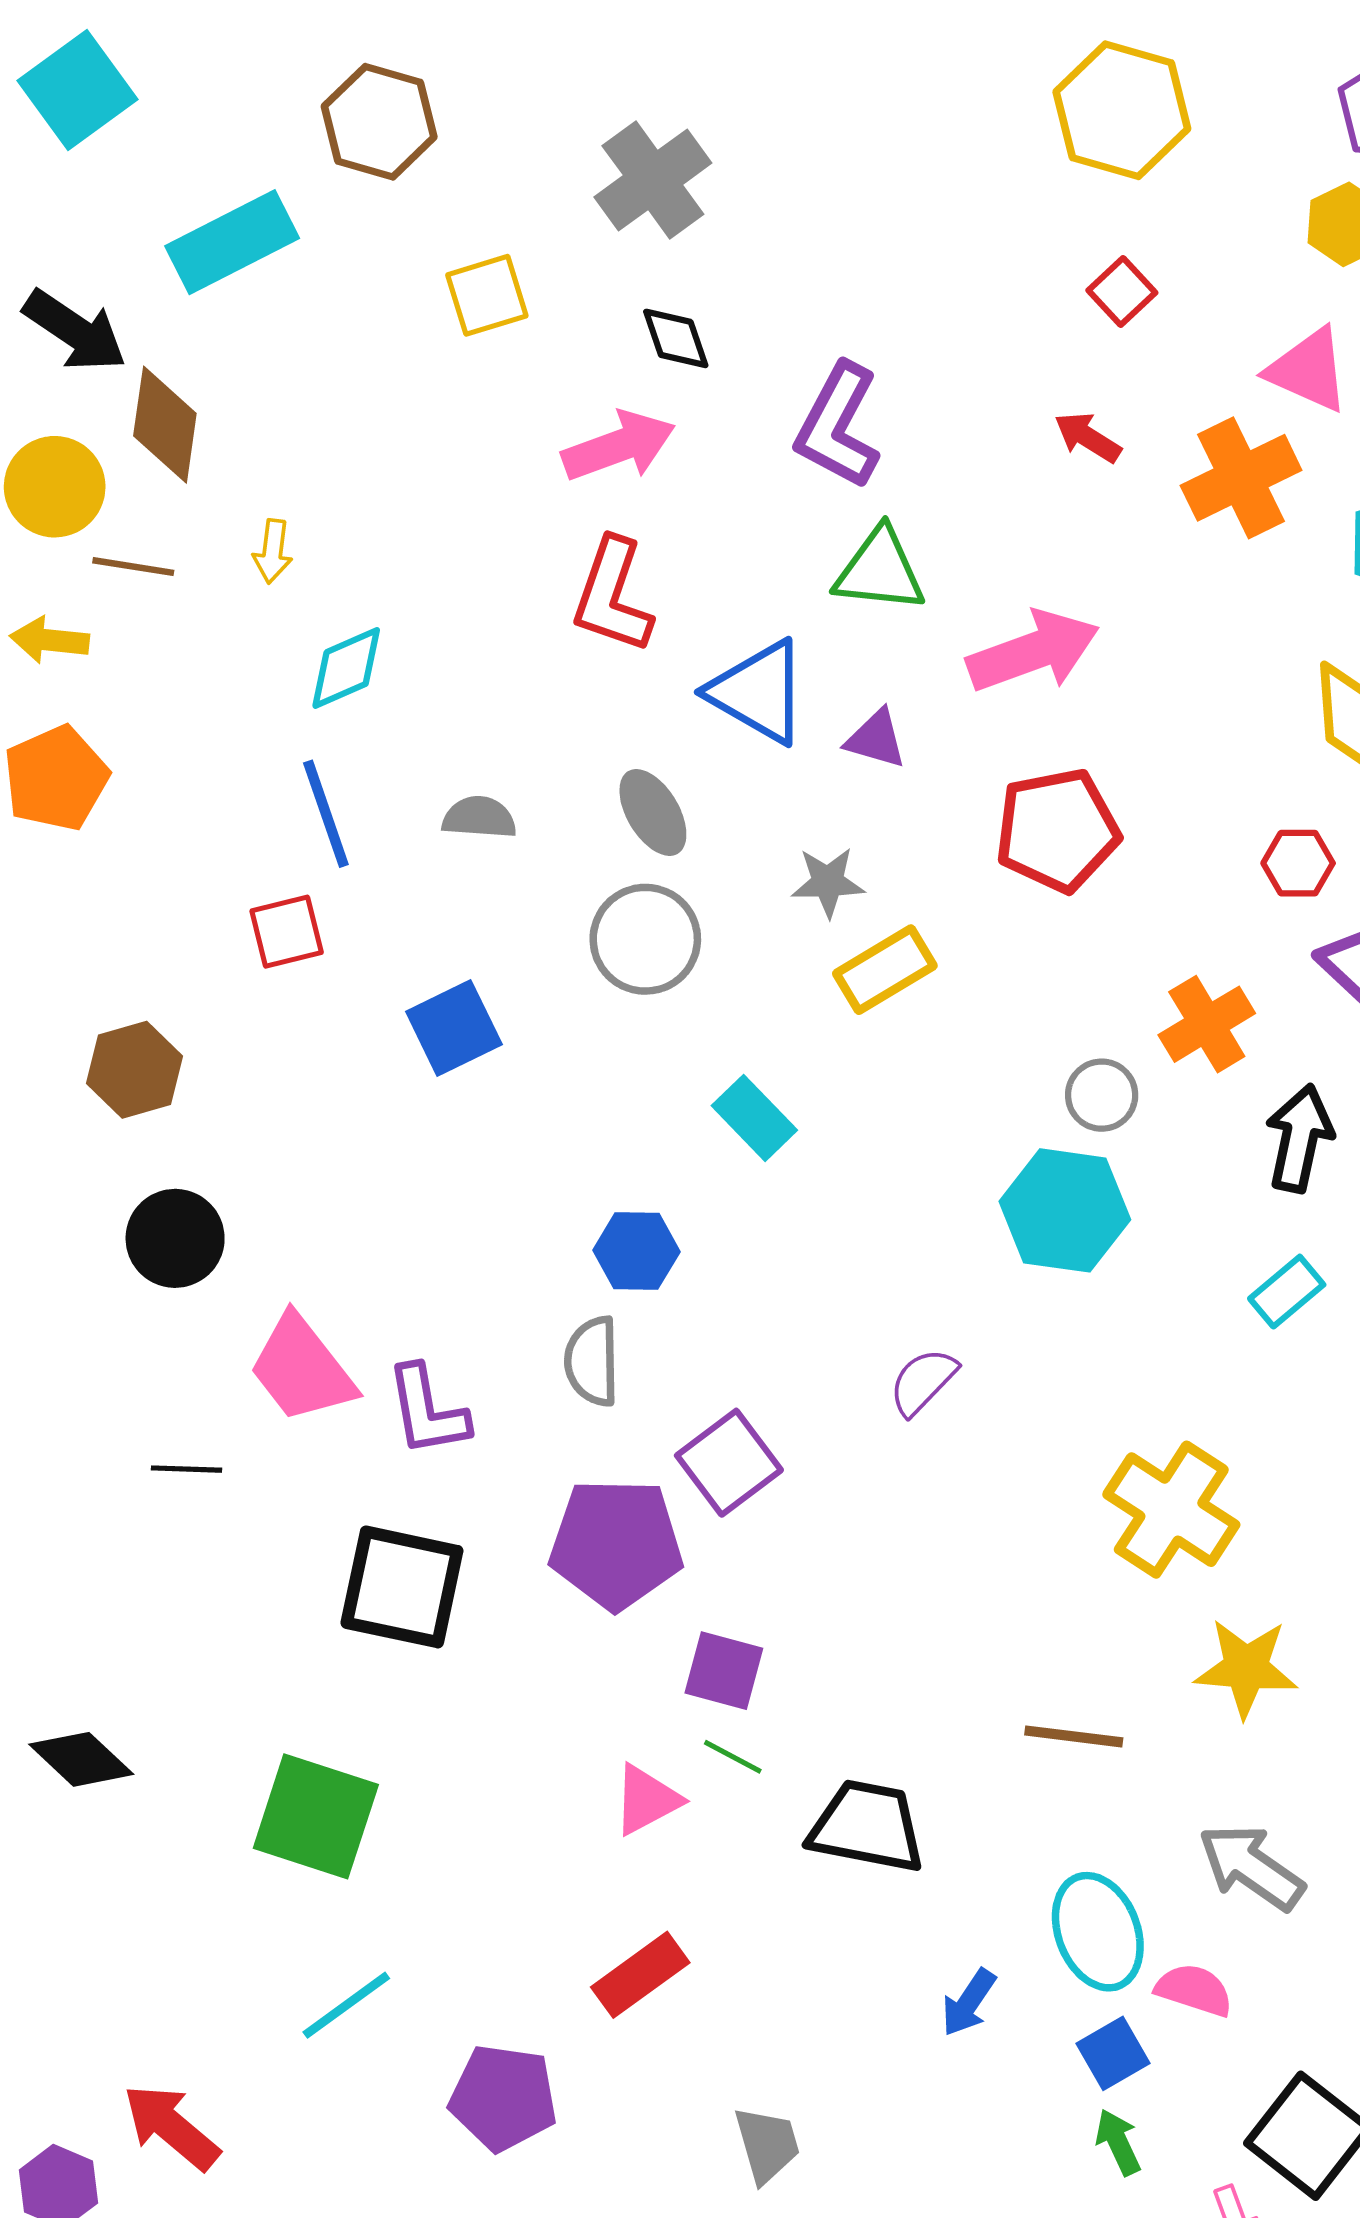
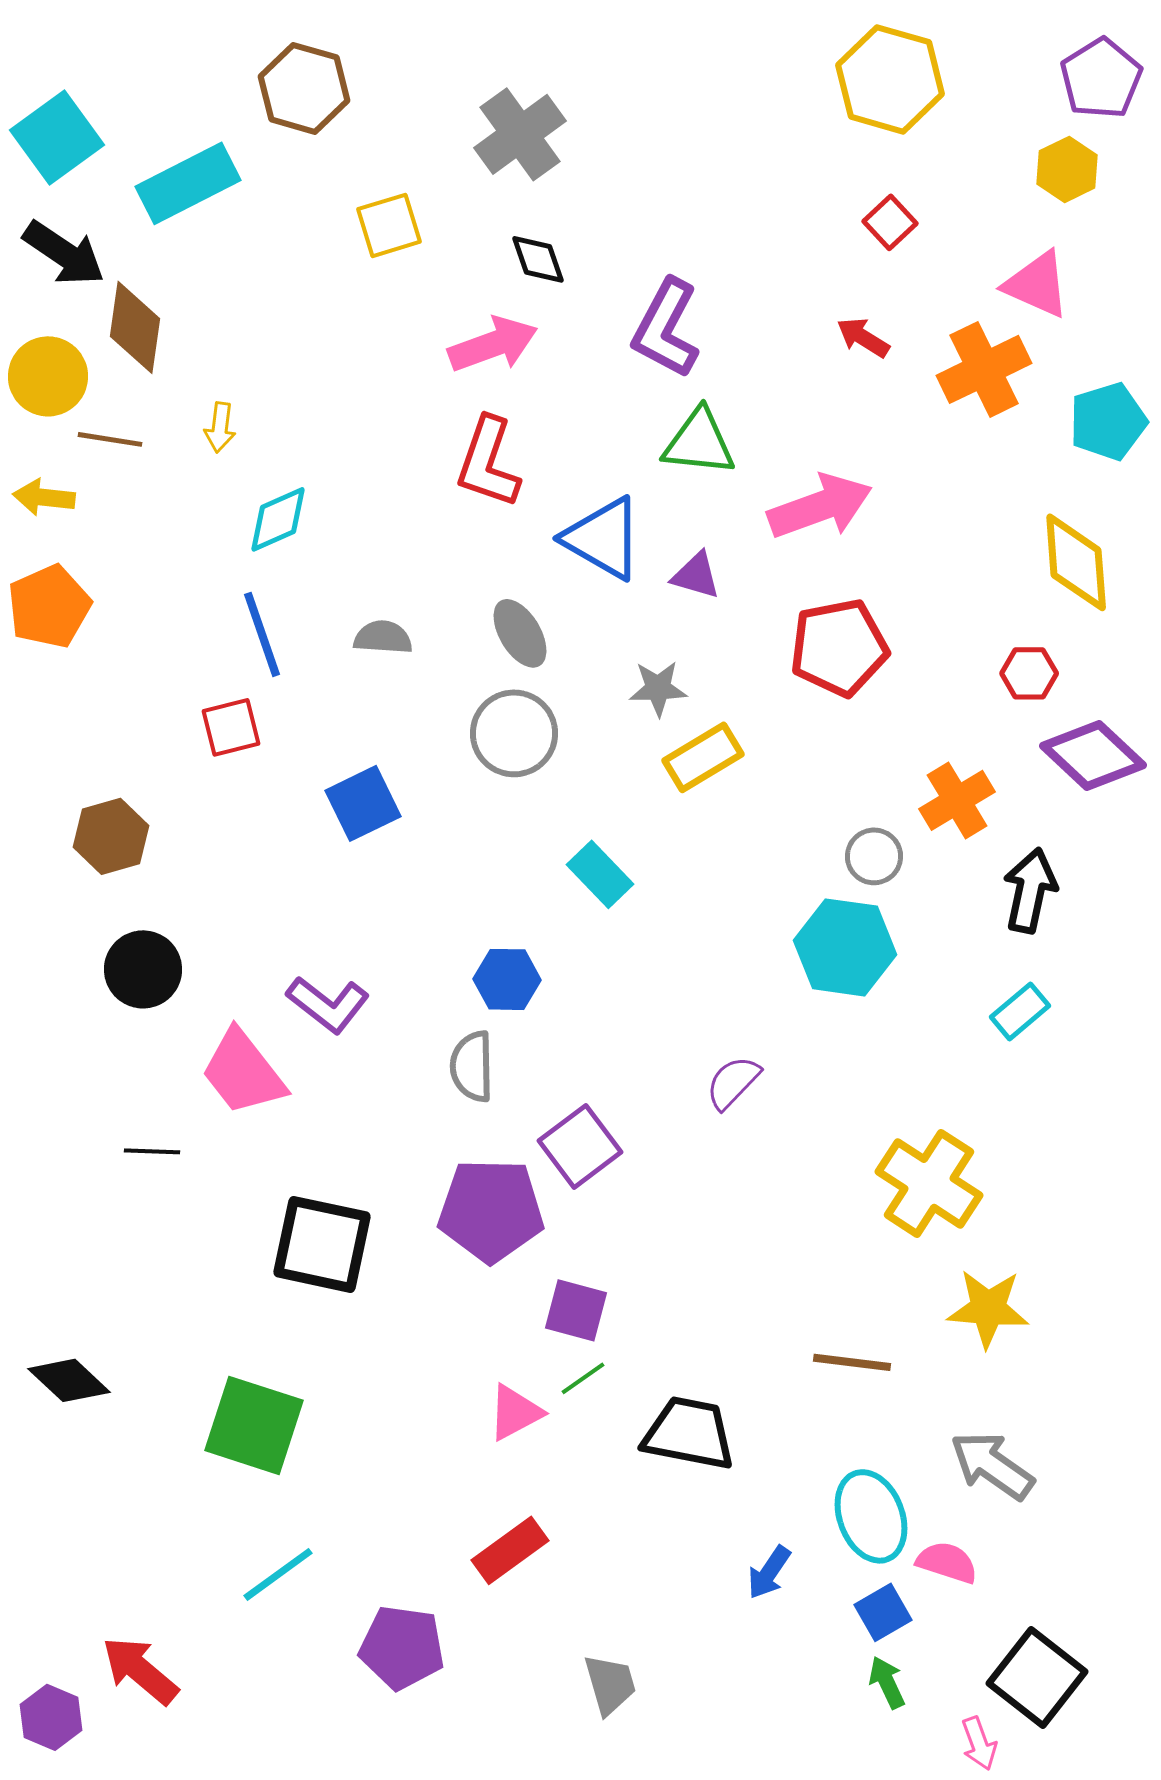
cyan square: (77, 90) -> (57, 137), moved
purple L-shape: (427, 1411) -> (328, 1004), moved, turned -42
green line: (733, 1757) -> (583, 1378), turned -63

